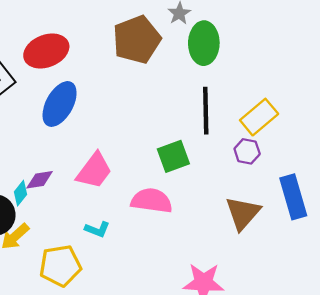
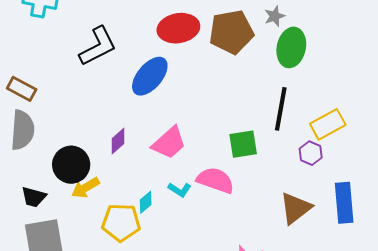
red ellipse: (46, 51) -> (178, 28), moved
purple diamond: (40, 180) -> (118, 141), turned -44
cyan diamond: (21, 193) -> (146, 202), moved
cyan L-shape: (97, 229) -> (180, 190), moved

